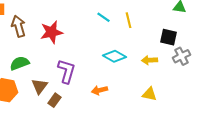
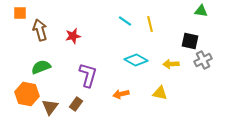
red star: (52, 32) -> (73, 36), size x0.7
brown triangle: (40, 86) -> (50, 107), moved
yellow triangle: (150, 94) -> (160, 93), moved

